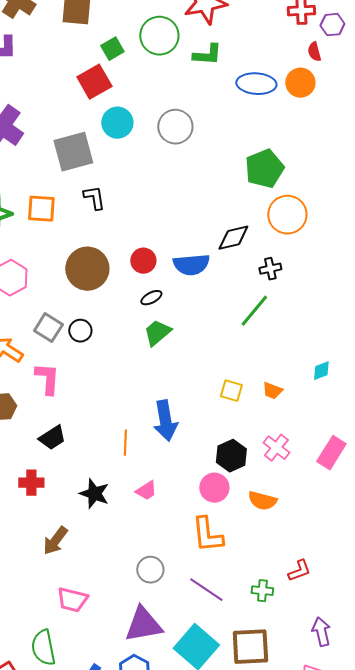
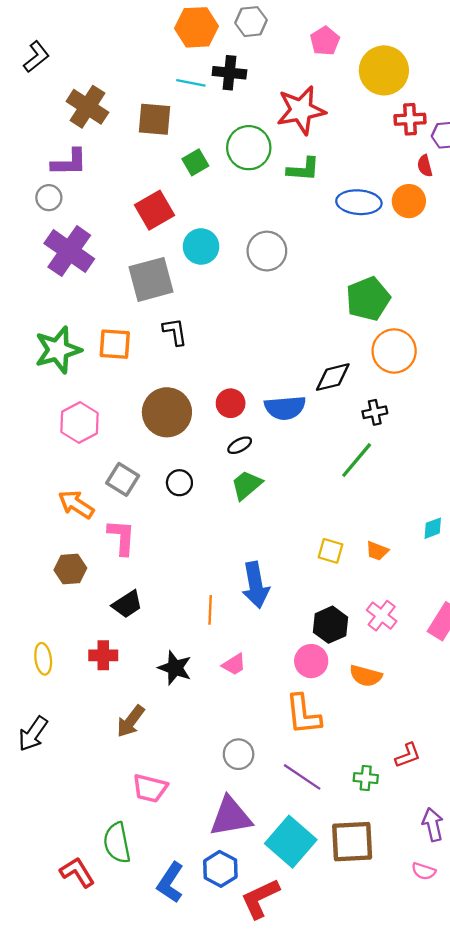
red square: (94, 82) -> (154, 210), moved
black circle: (80, 331) -> (179, 483), moved

